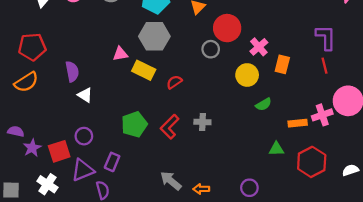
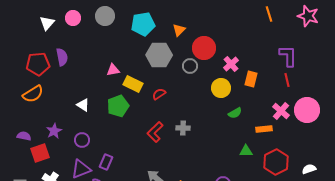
gray hexagon: (154, 36) -> (159, 55), moved
purple semicircle: (72, 71) -> (62, 57), moved
pink cross: (322, 115) -> (281, 111), moved, turned -30
green pentagon: (134, 124) -> (118, 106), moved
purple star: (32, 148) -> (54, 131), moved
red square: (59, 151) -> (40, 153), moved

